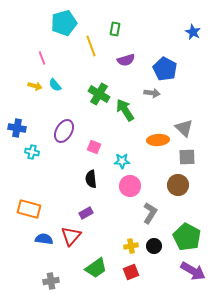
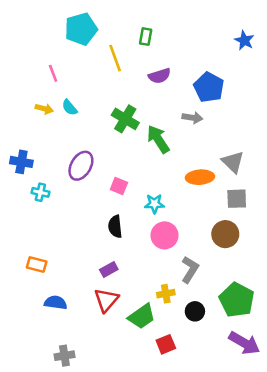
orange rectangle: (29, 209) -> (37, 265), size x0.7
red triangle: (71, 236) -> (106, 300), moved
yellow cross: (131, 246) -> (166, 294), moved
green trapezoid: (96, 268) -> (142, 316), moved

